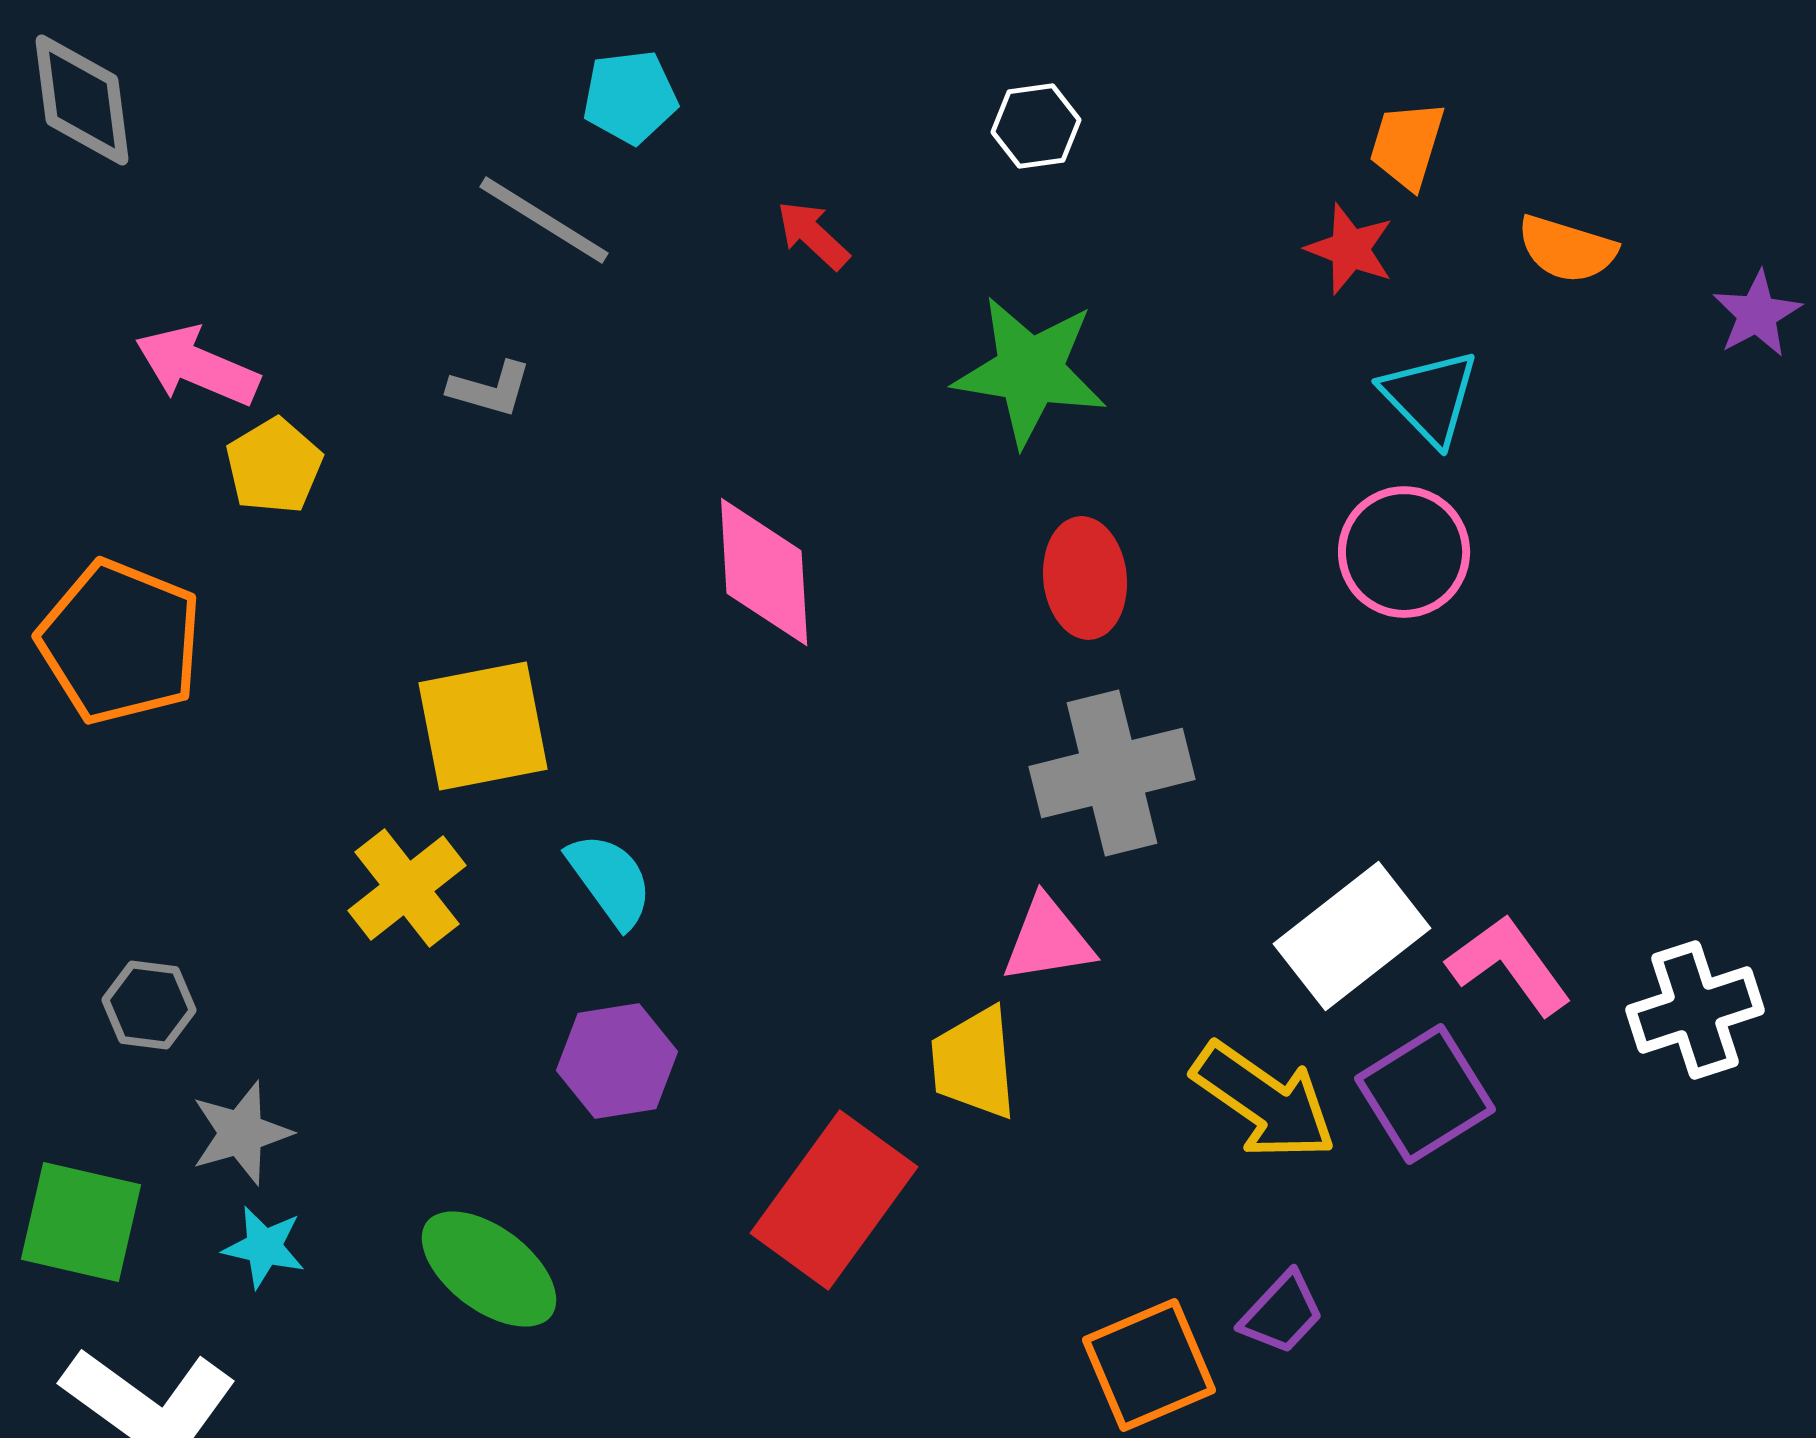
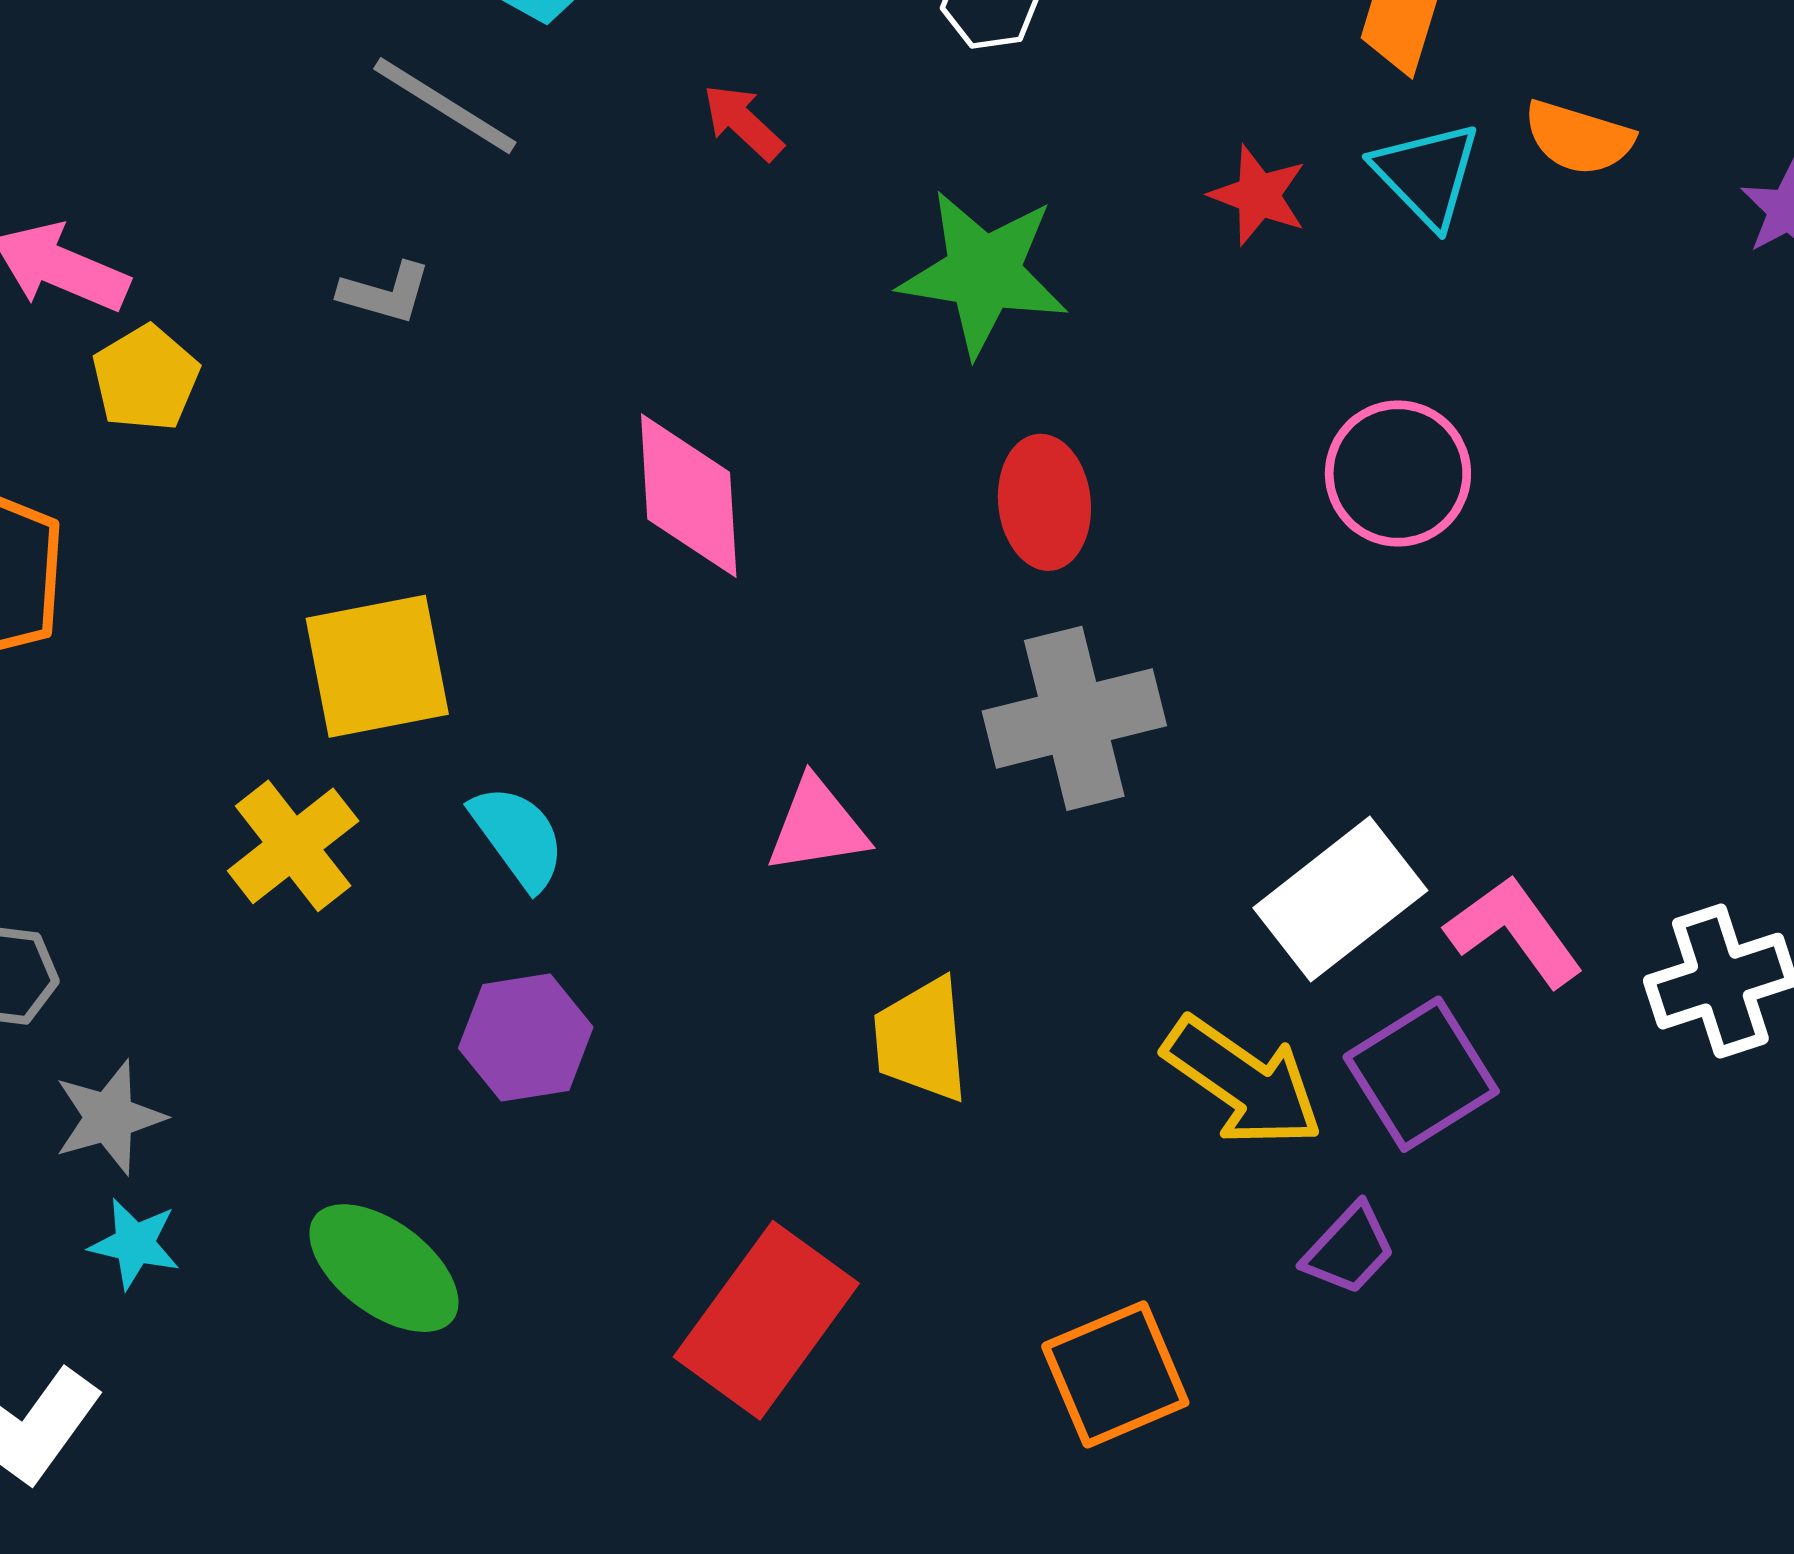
red star: (1350, 249) -> (1258, 195), moved
cyan triangle: (1430, 397) -> (1427, 174), moved
pink triangle: (1048, 940) -> (817, 826), moved
red rectangle: (834, 1200) -> (766, 1320), moved
purple trapezoid: (1282, 1313) -> (1349, 1249), moved

